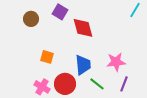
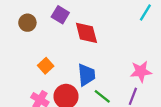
orange square: (47, 57) -> (46, 66), turned 32
pink star: (116, 62) -> (141, 71), moved

